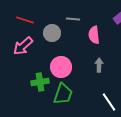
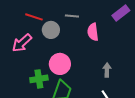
red line: (25, 20) -> (34, 17), moved
gray arrow: (99, 65) -> (107, 70), moved

